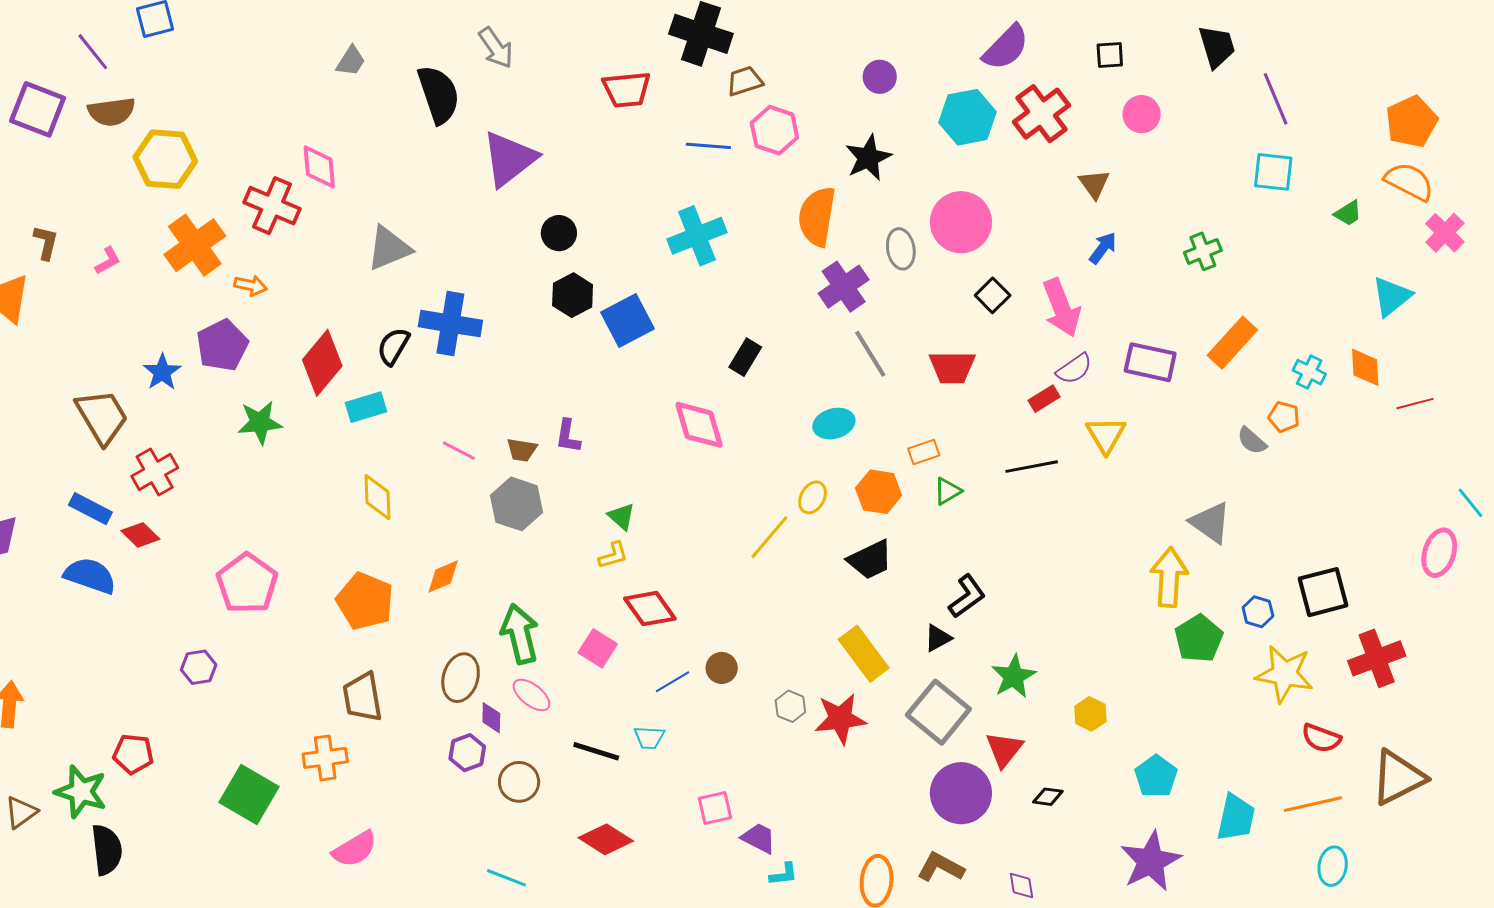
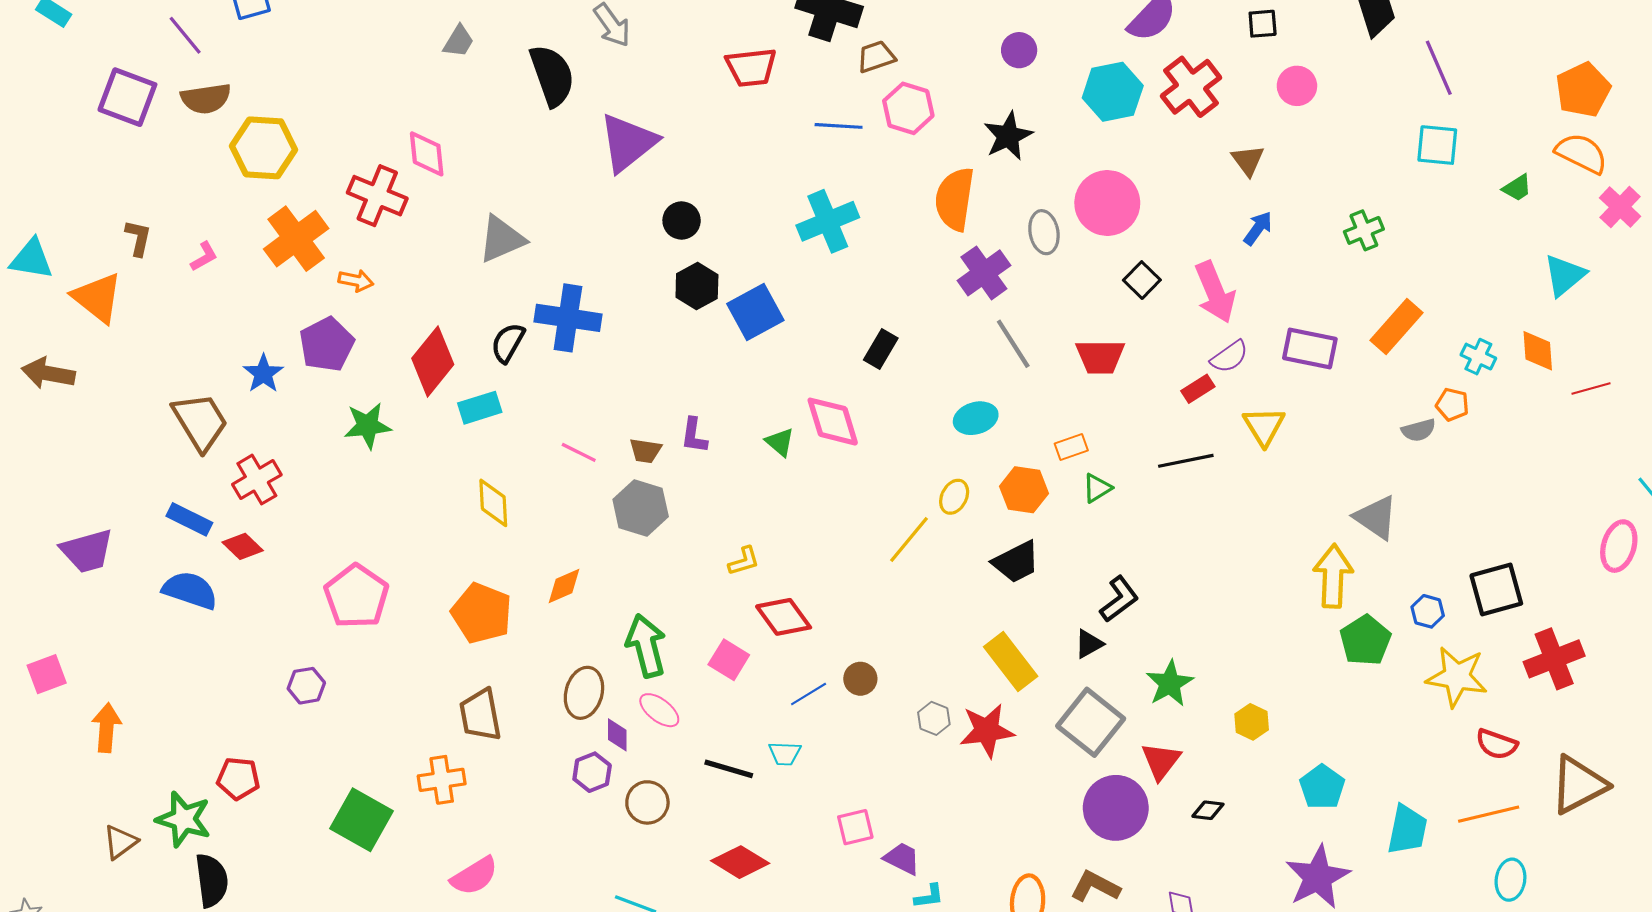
gray semicircle: (1252, 441) -> (1419, 430), turned -56
green triangle: (621, 516) -> (780, 442), moved

